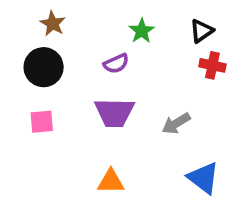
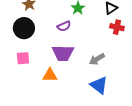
blue triangle: (203, 178) -> (99, 85), moved
orange triangle: (111, 182) -> (50, 75), moved

